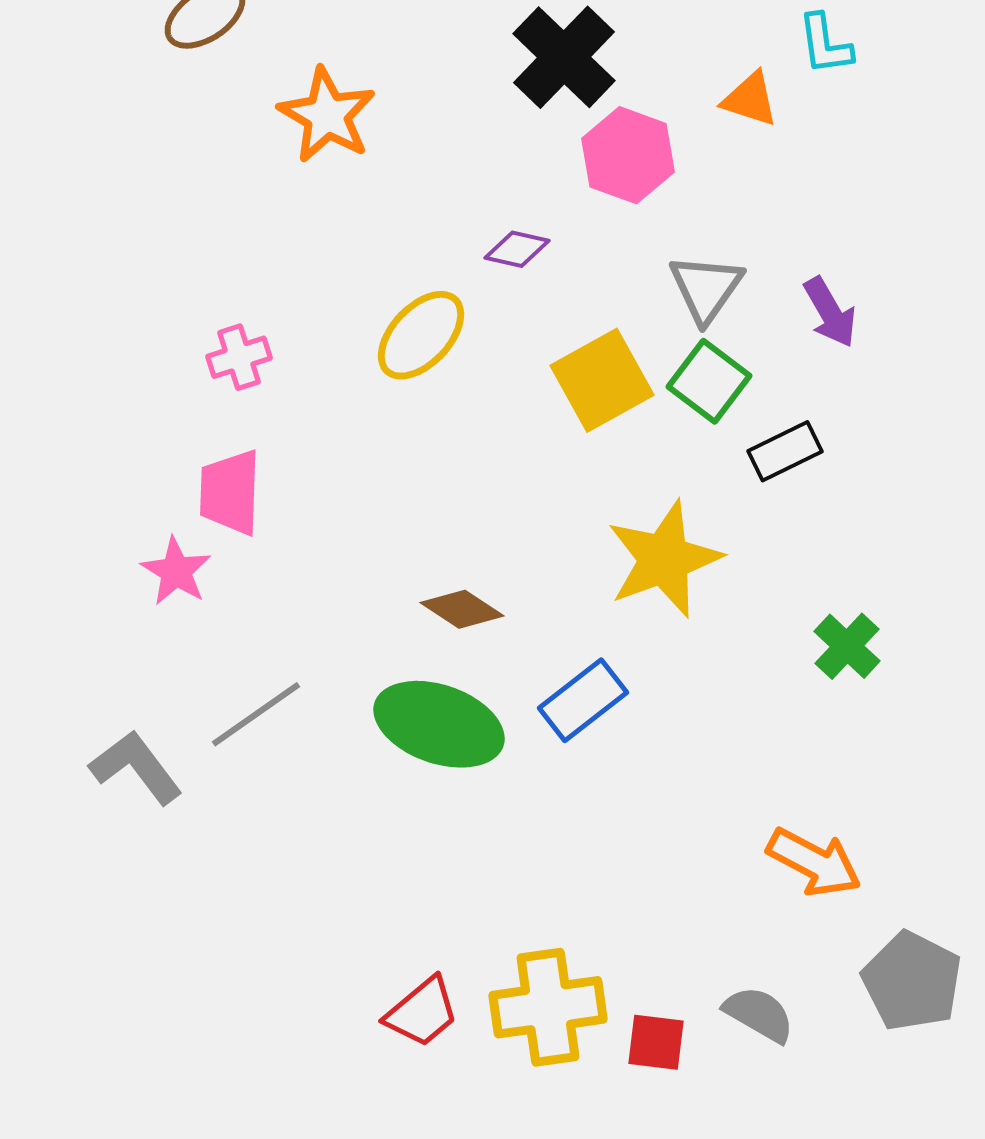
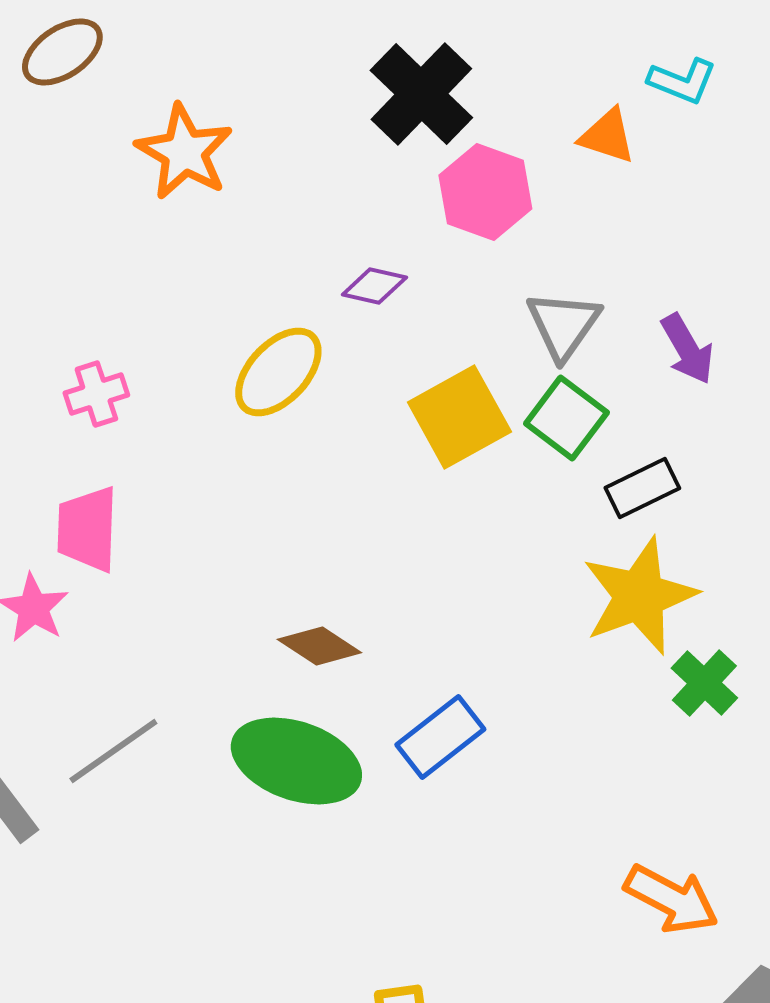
cyan L-shape: (825, 44) -> (682, 81), turned -60
yellow star: (664, 559) -> (639, 596), moved

